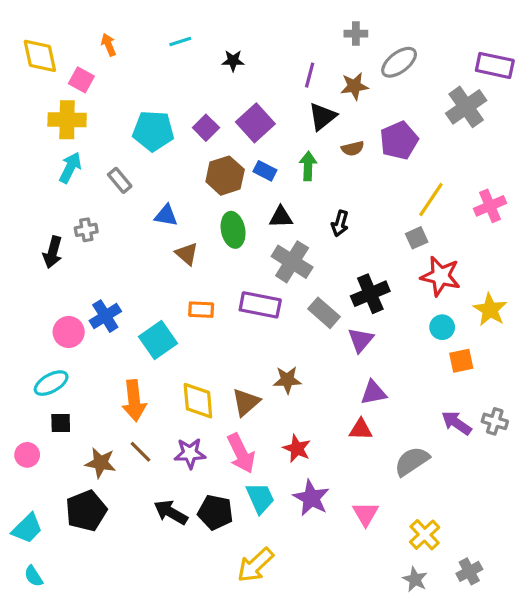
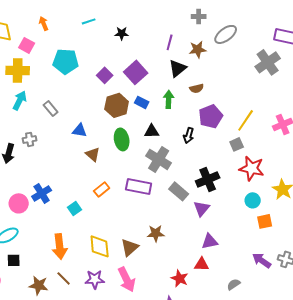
cyan pentagon: (153, 131) -> (66, 61), moved
purple pentagon: (399, 140) -> (211, 116), moved
orange rectangle: (201, 310) -> (102, 189), turned -42
cyan square: (158, 340) -> (75, 208), size x0.6
red star: (297, 449) -> (180, 278), moved
gray semicircle: (412, 461) -> (234, 284), size x0.6

